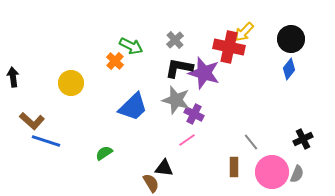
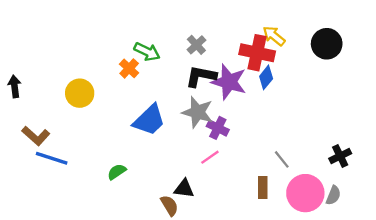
yellow arrow: (244, 32) -> (274, 36), turned 85
blue diamond: (289, 69) -> (266, 77), moved

